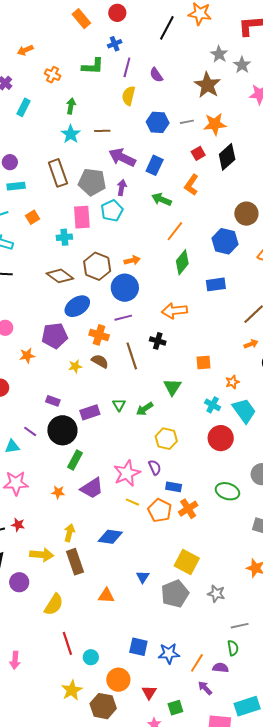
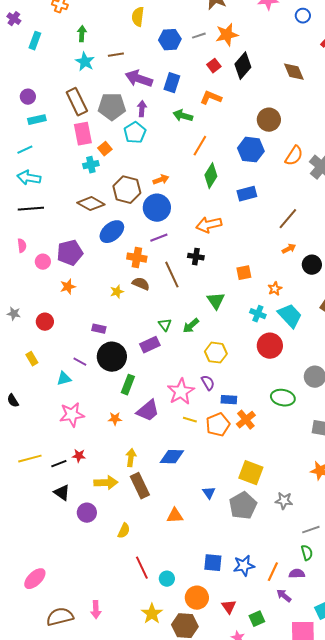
orange L-shape: (191, 185) -> (211, 98), turned 85
orange square: (33, 217) -> (105, 149), moved
pink rectangle: (82, 217) -> (83, 134), moved
purple pentagon: (55, 336) -> (70, 253), moved
purple rectangle: (90, 412) -> (150, 345), moved
orange pentagon: (160, 510) -> (218, 425), turned 30
yellow semicircle: (54, 604) -> (124, 531), size x0.7
pink arrow: (15, 660) -> (96, 610), moved

